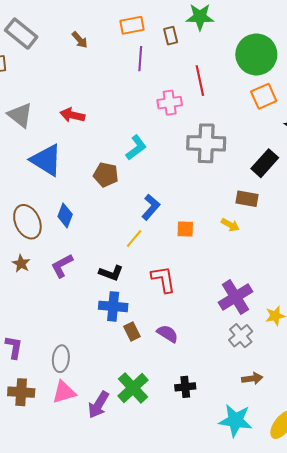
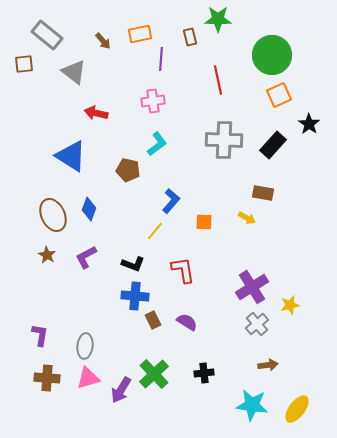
orange rectangle: (132, 25) -> (140, 34), moved
pink cross: (170, 103) -> (153, 101), moved
gray triangle: (20, 115) -> (74, 72), moved
black rectangle: (265, 163) -> (273, 145), moved

